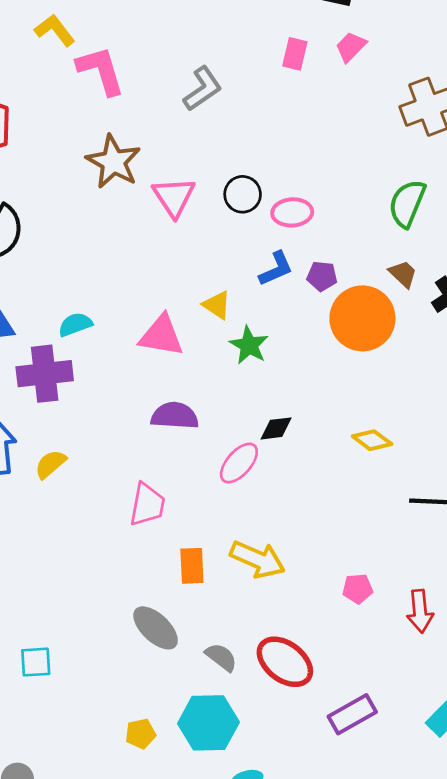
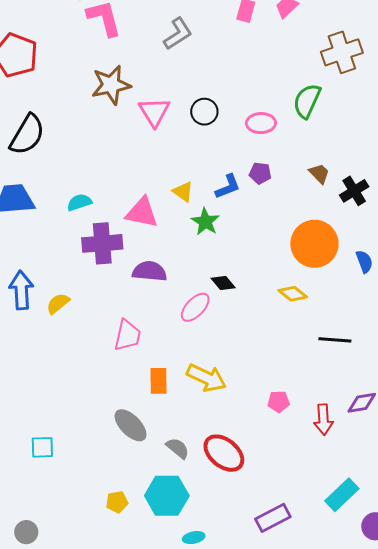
brown star: (113, 162) -> (111, 85), turned 30
green semicircle: (407, 203) -> (307, 101), moved
pink ellipse: (292, 212) -> (261, 123), moved
blue L-shape: (276, 269) -> (228, 187), moved
orange circle: (362, 318) -> (314, 244), moved
purple cross: (45, 374) -> (102, 243), moved
black diamond: (276, 428) -> (223, 283), turned 55
purple rectangle: (352, 714) -> (273, 518), moved

